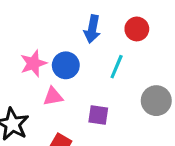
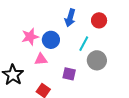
gray circle: (156, 101) -> (97, 60), moved

